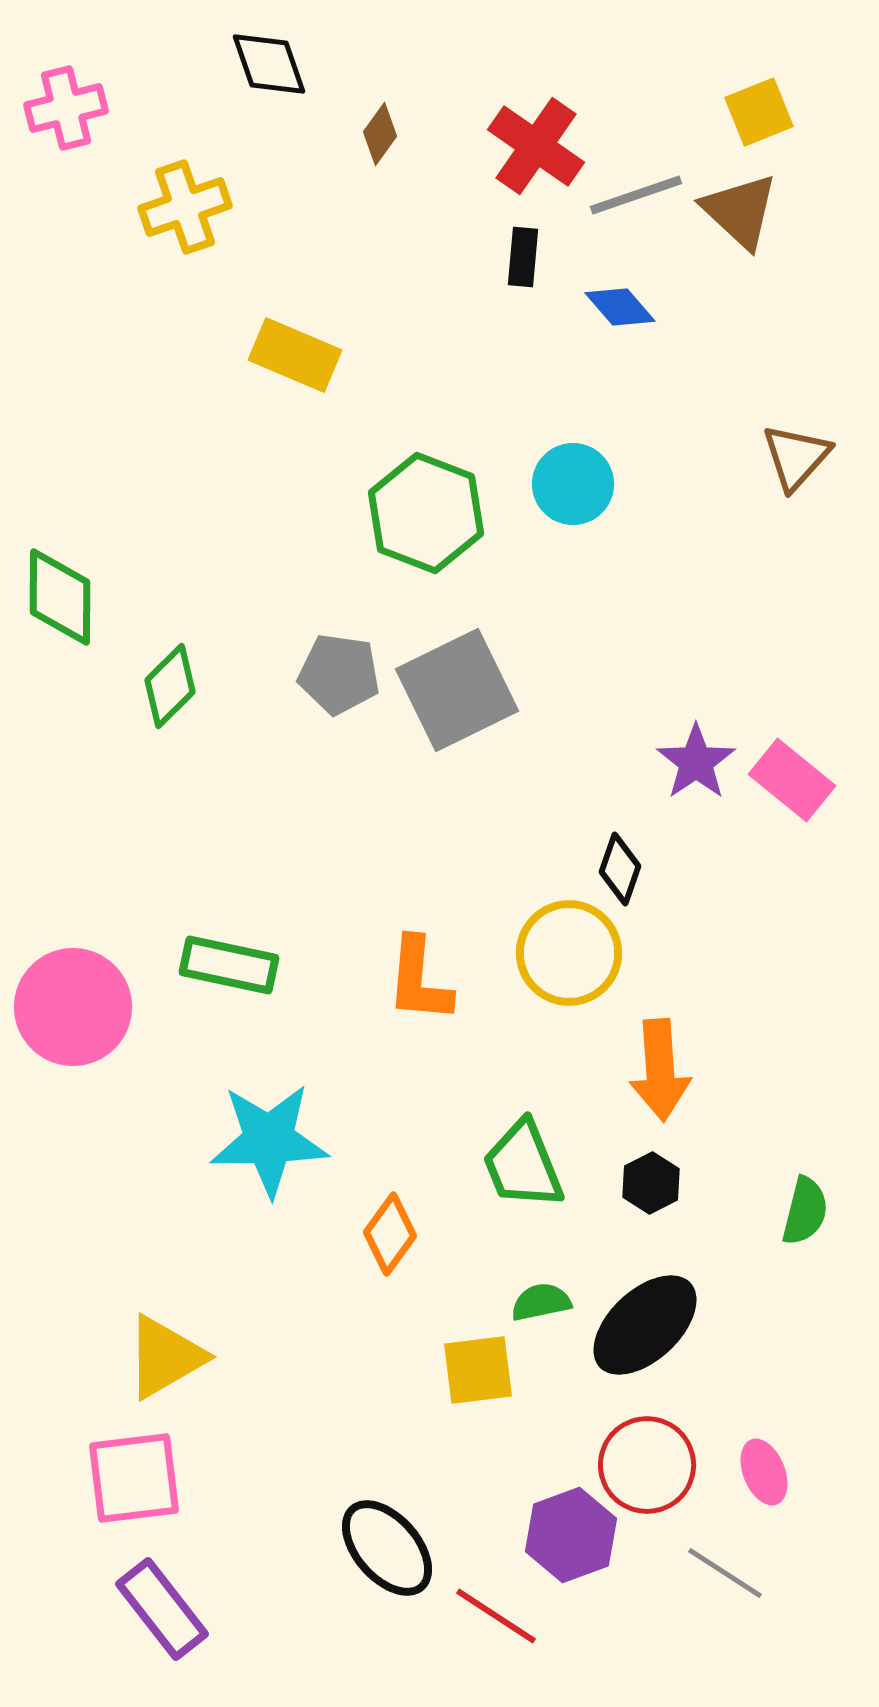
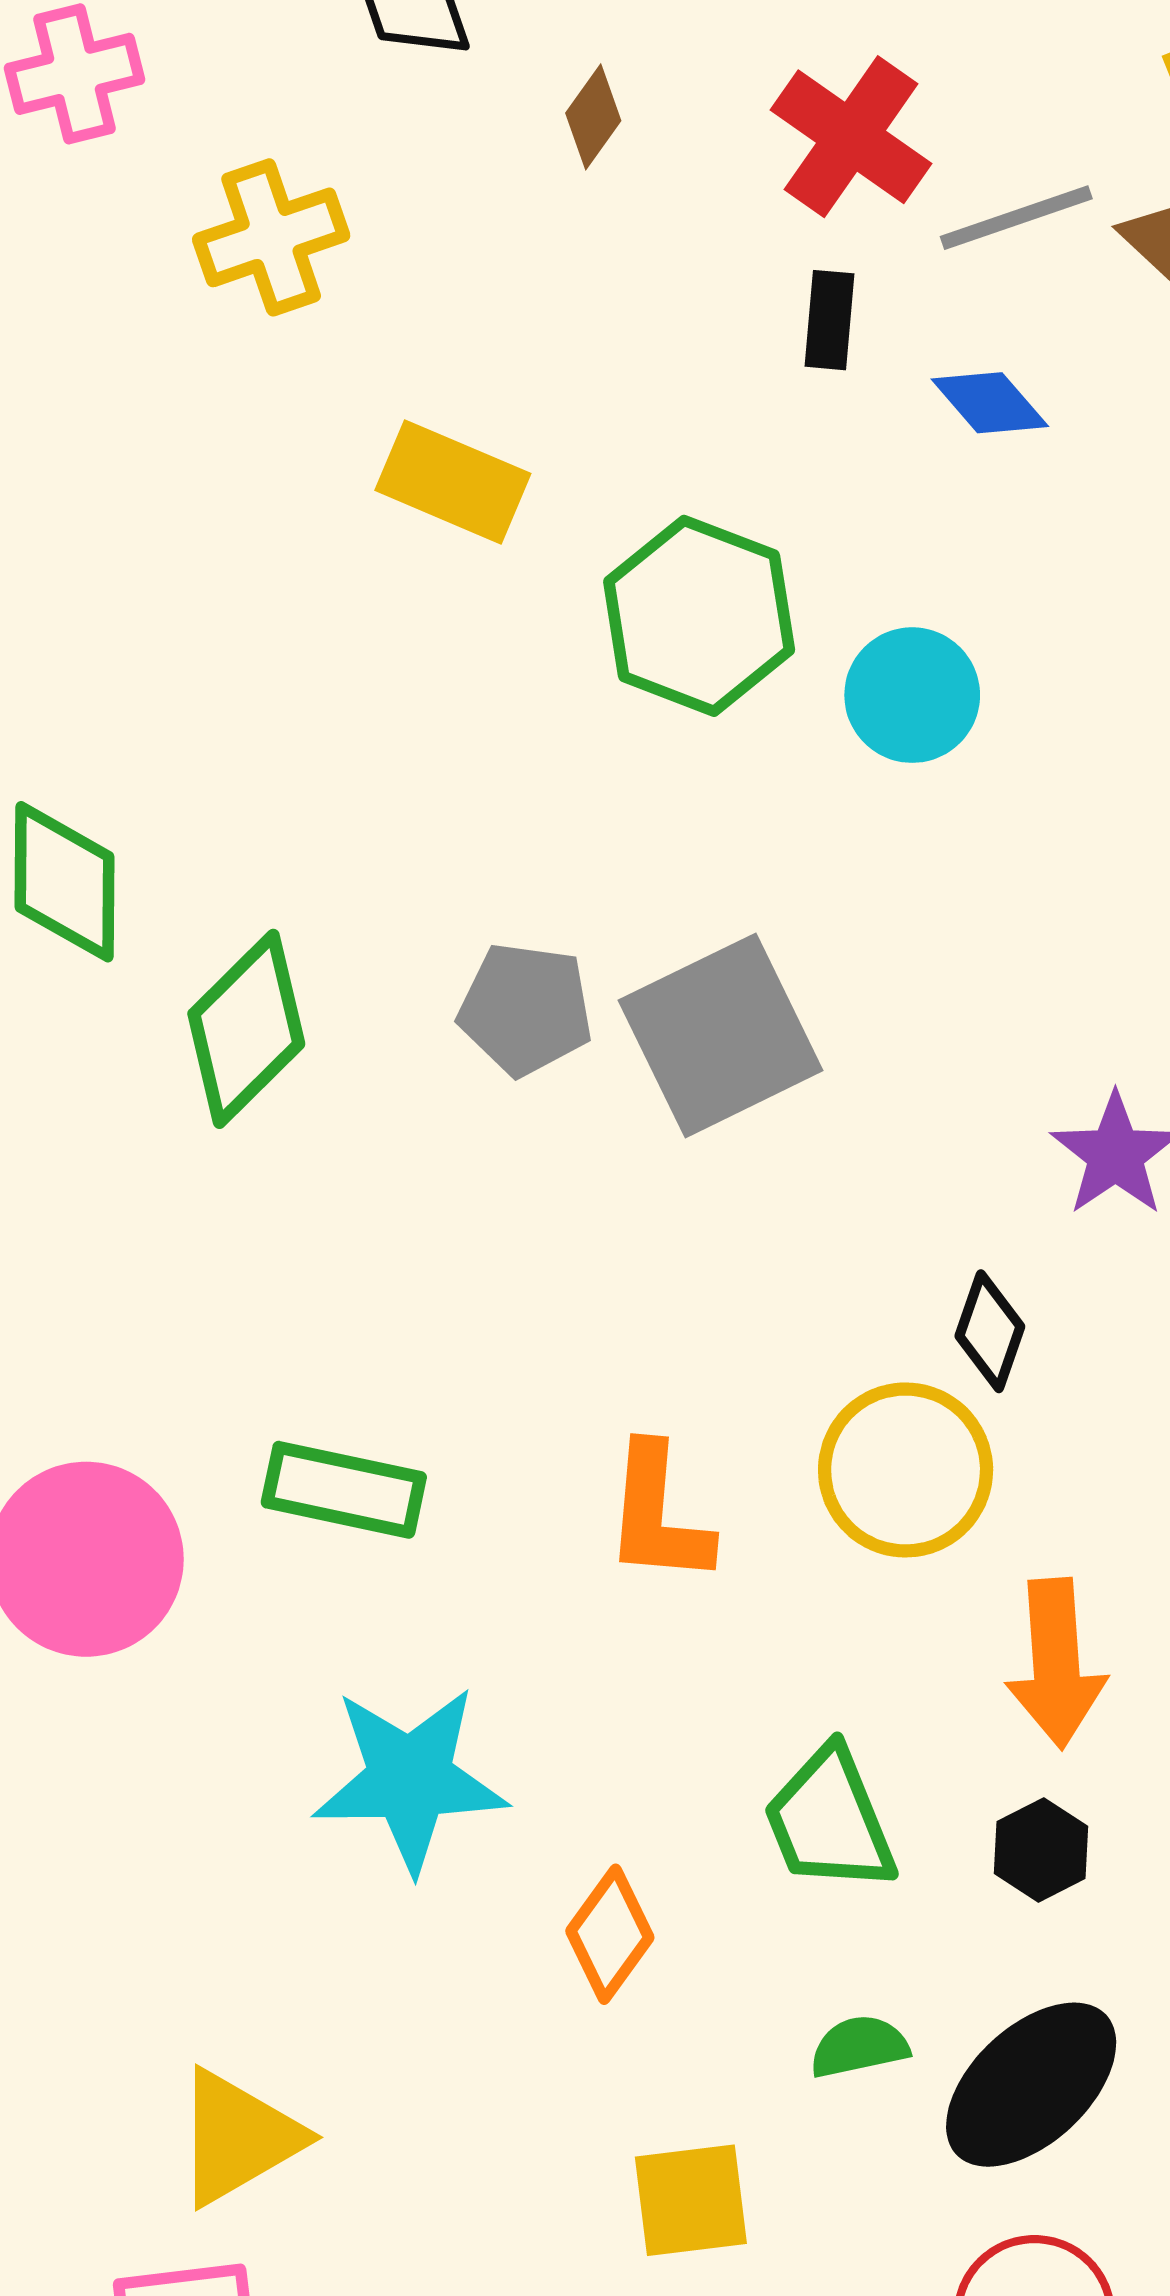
green hexagon: (426, 513) -> (699, 616), moved
green diamond: (170, 686) -> (246, 1029), size x1.4
yellow square: (478, 1370) -> (691, 2200), moved

